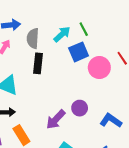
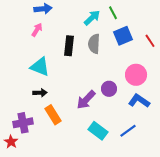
gray semicircle: (33, 38) -> (94, 44), moved
blue square: (79, 52) -> (123, 36), moved
pink circle: (99, 68) -> (136, 75), moved

